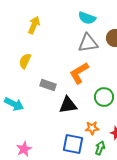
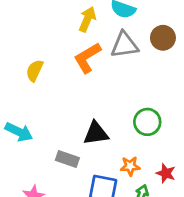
yellow arrow: (34, 25) -> (87, 19), moved
orange L-shape: (79, 73) -> (87, 58), moved
gray rectangle: (48, 85) -> (67, 159), moved

